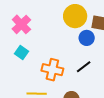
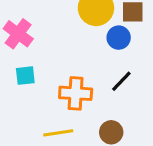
cyan square: (21, 53) -> (25, 76), turned -32

